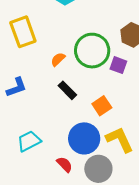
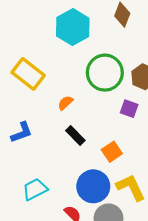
yellow rectangle: (23, 32) -> (28, 74), turned -32
green circle: (92, 51) -> (105, 73), moved

